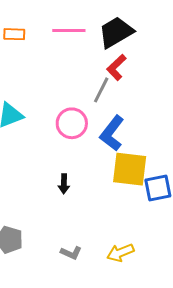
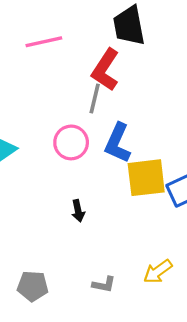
black trapezoid: (116, 32) -> (129, 26), moved, turned -57
red L-shape: (116, 67) -> (105, 70), size x1.4

